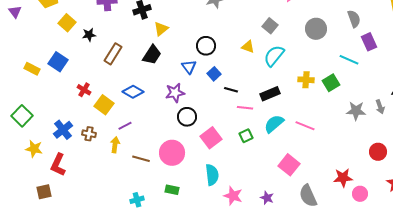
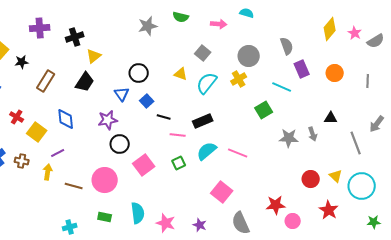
yellow cross: (306, 80) -> (239, 79), moved, turned -35
blue diamond: (133, 92) -> (66, 119), turned 55
cyan semicircle: (212, 175) -> (138, 213), moved

